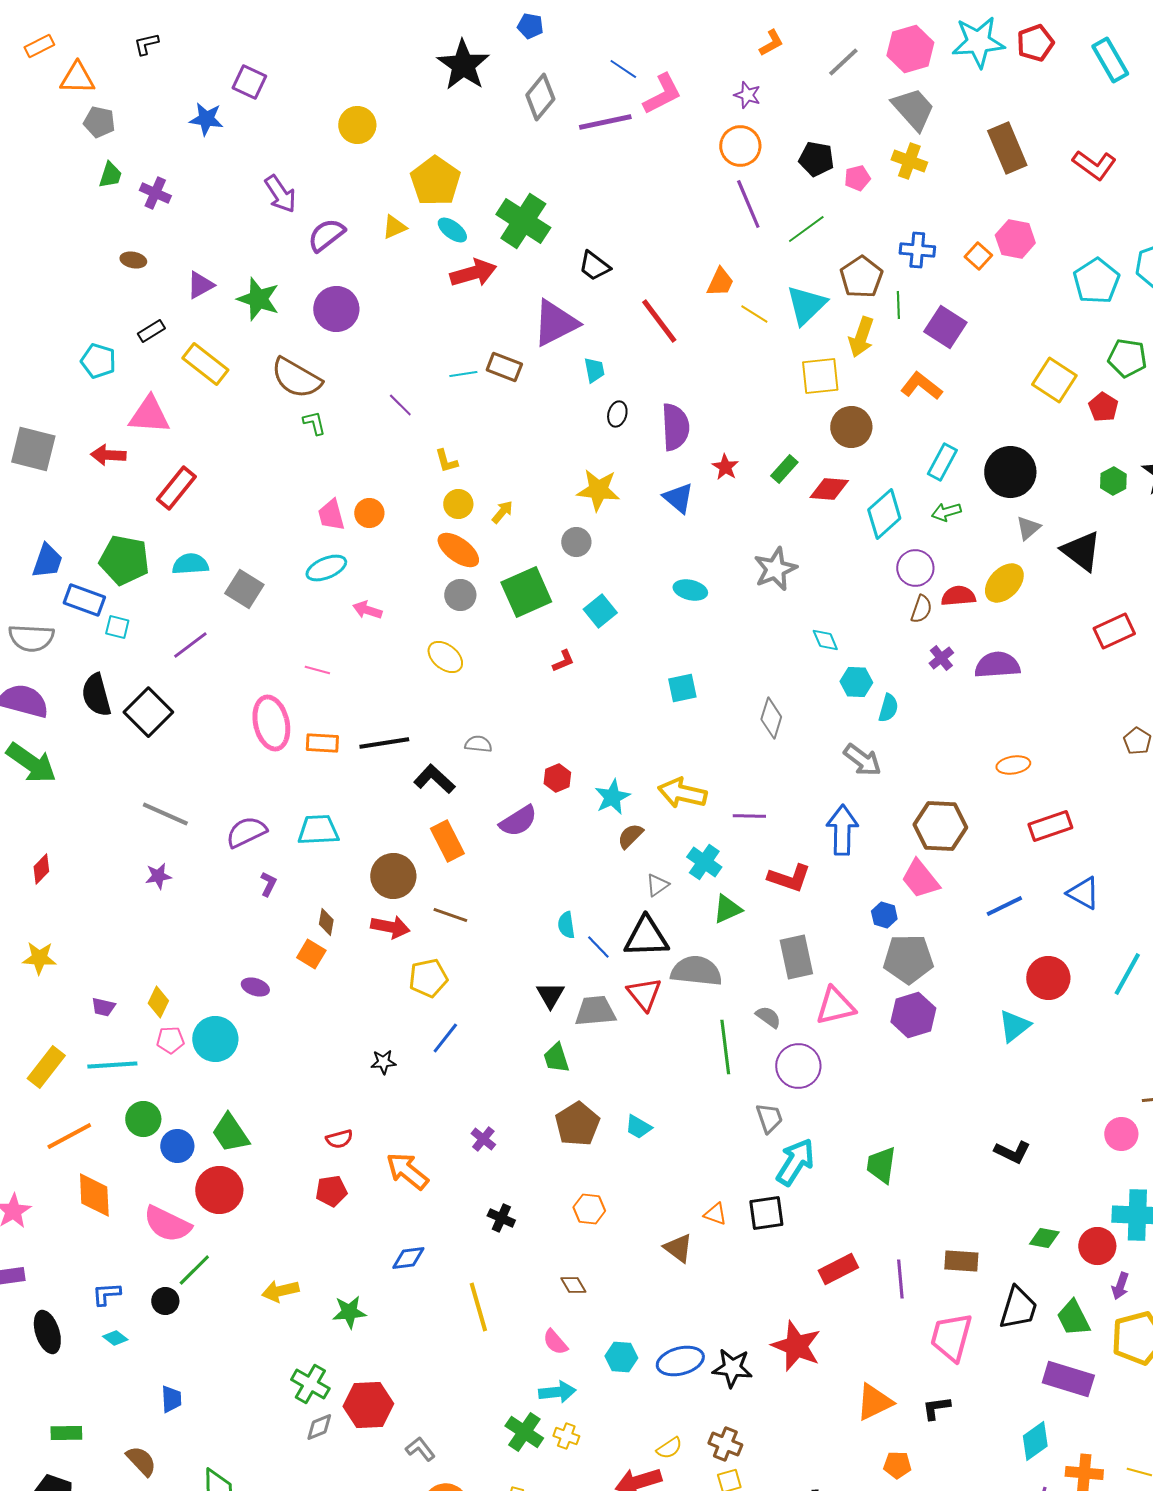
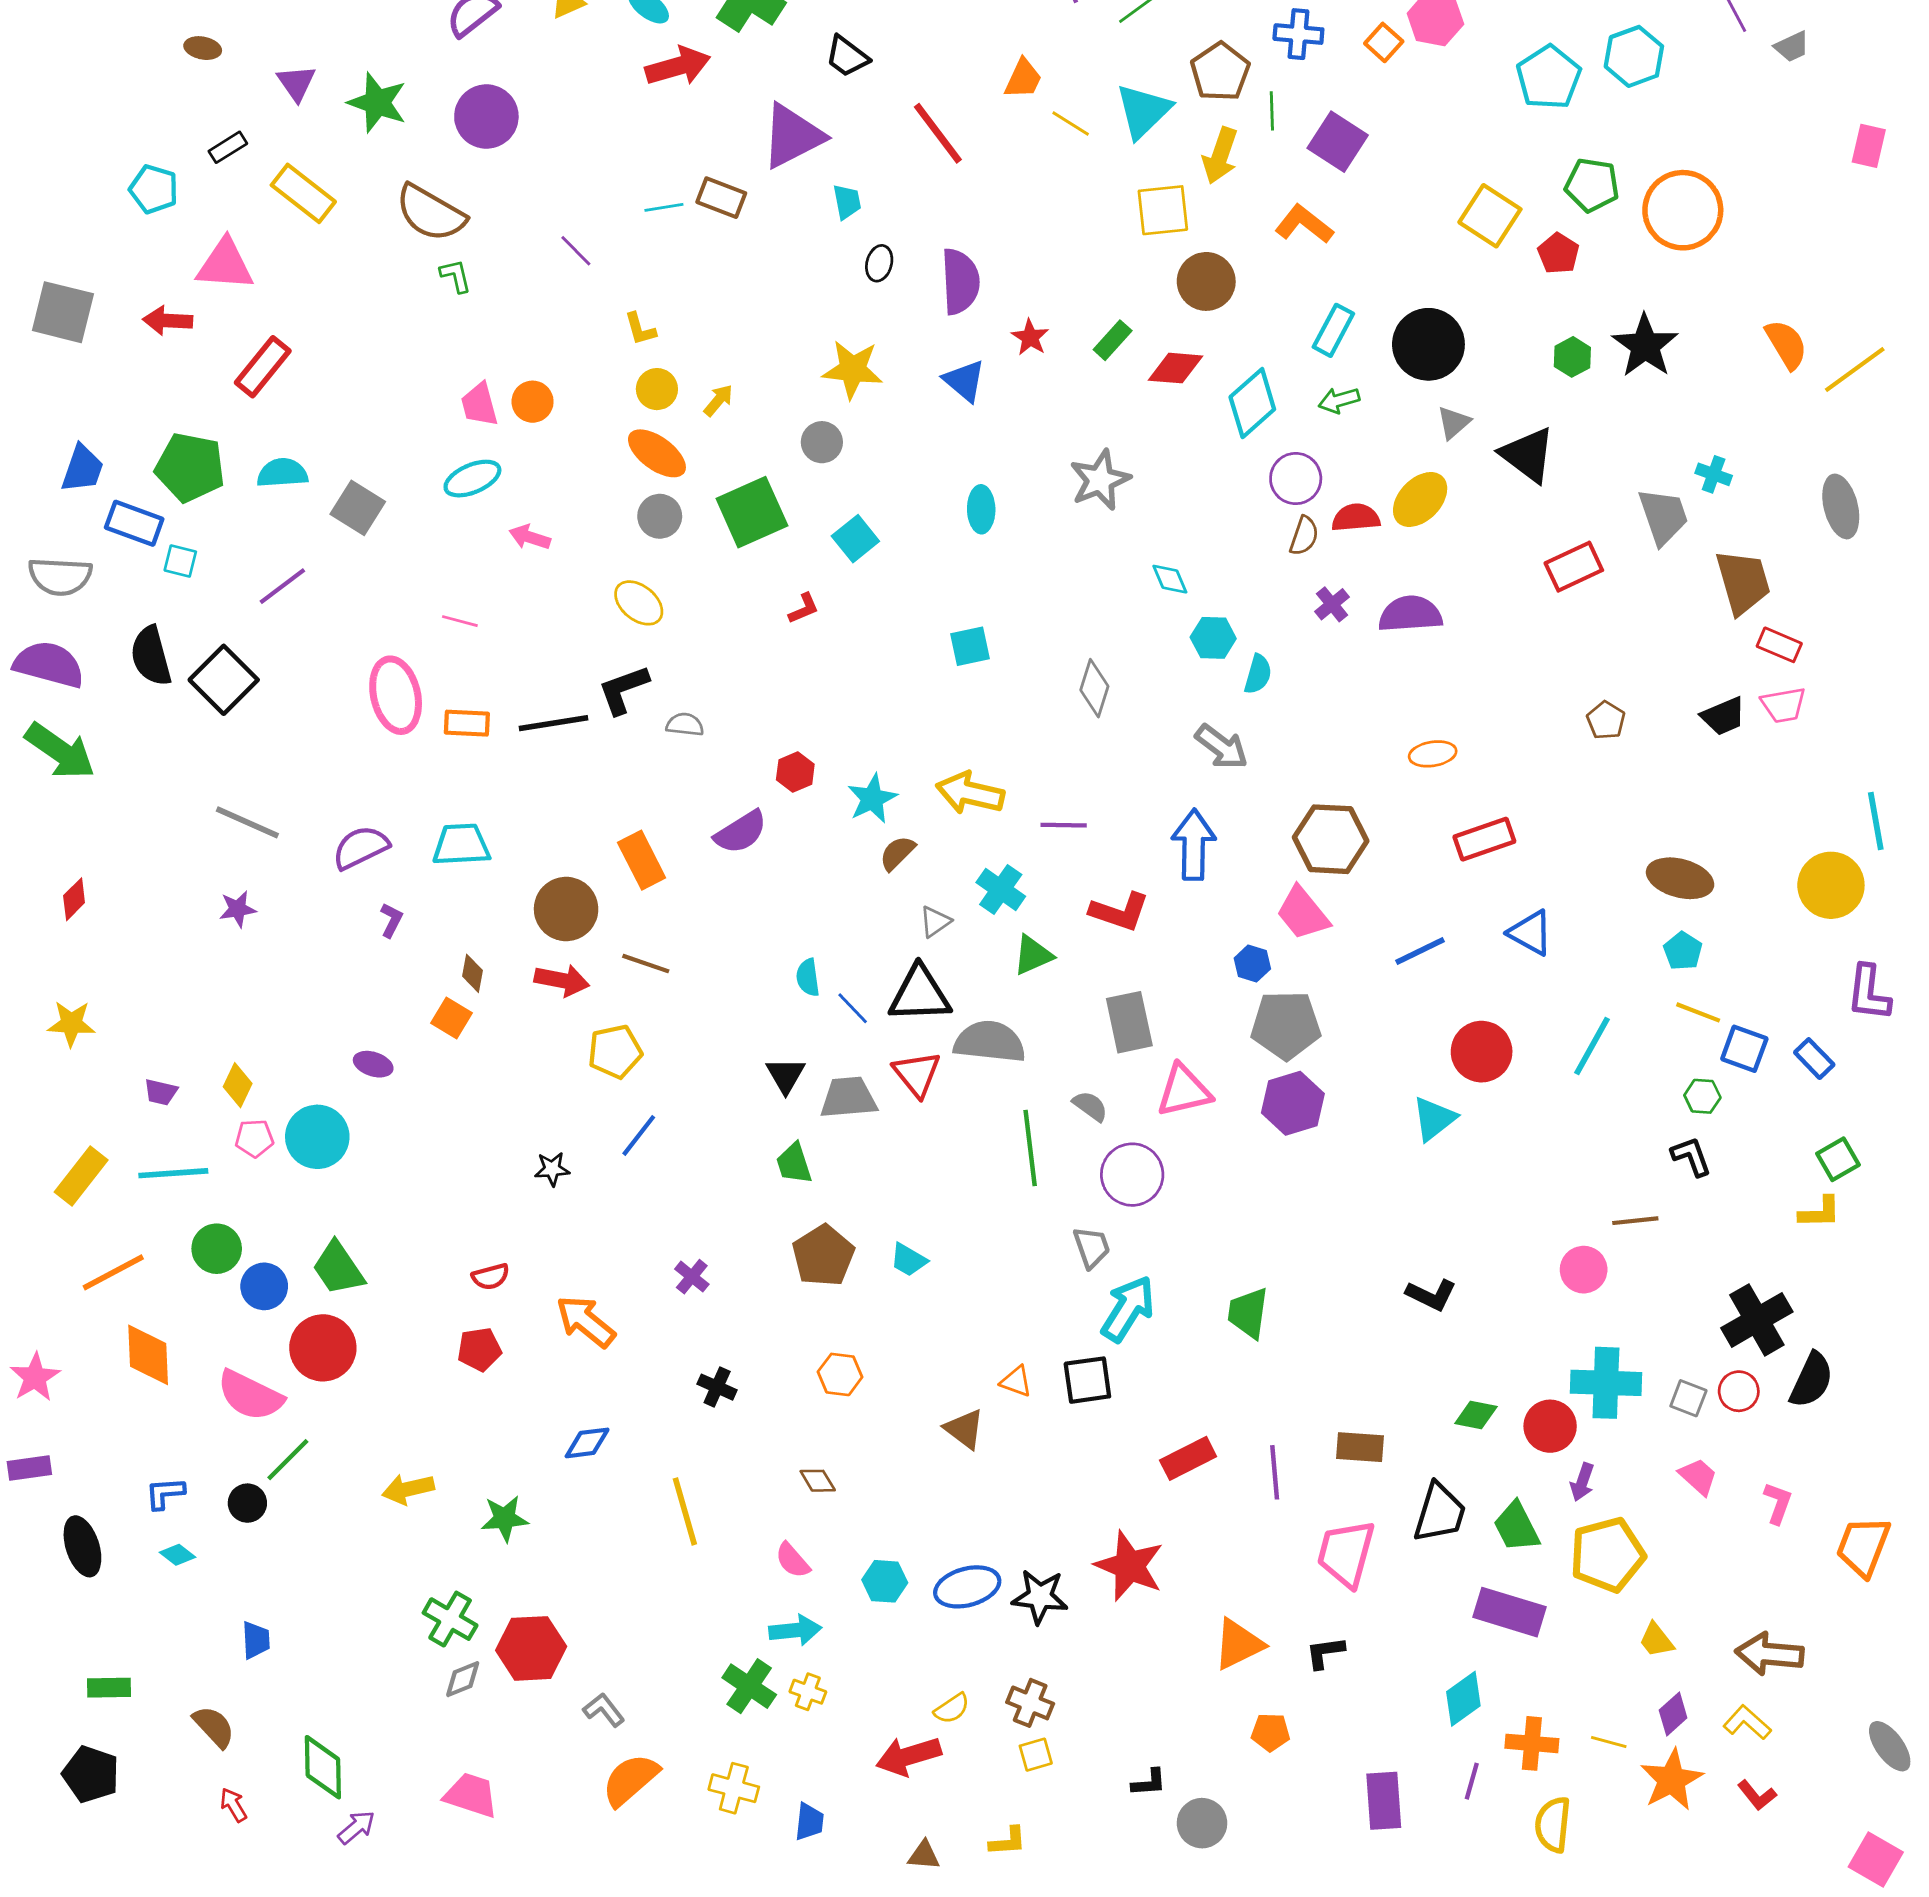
purple triangle: (200, 285) -> (296, 83), turned -36
cyan ellipse: (690, 590) -> (981, 509), turned 76
black L-shape: (434, 779) -> (623, 690), moved, turned -63

